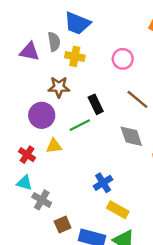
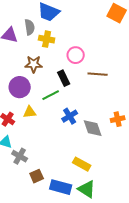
pink circle: (123, 59) -> (76, 55), moved
brown line: (137, 99) -> (98, 74), turned -36
gray diamond: (131, 136) -> (93, 128), moved
blue cross: (103, 183) -> (70, 116), moved

